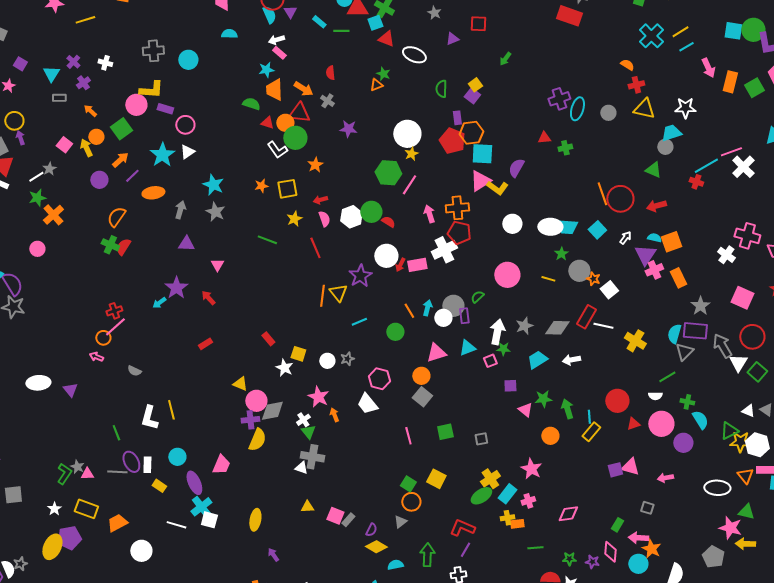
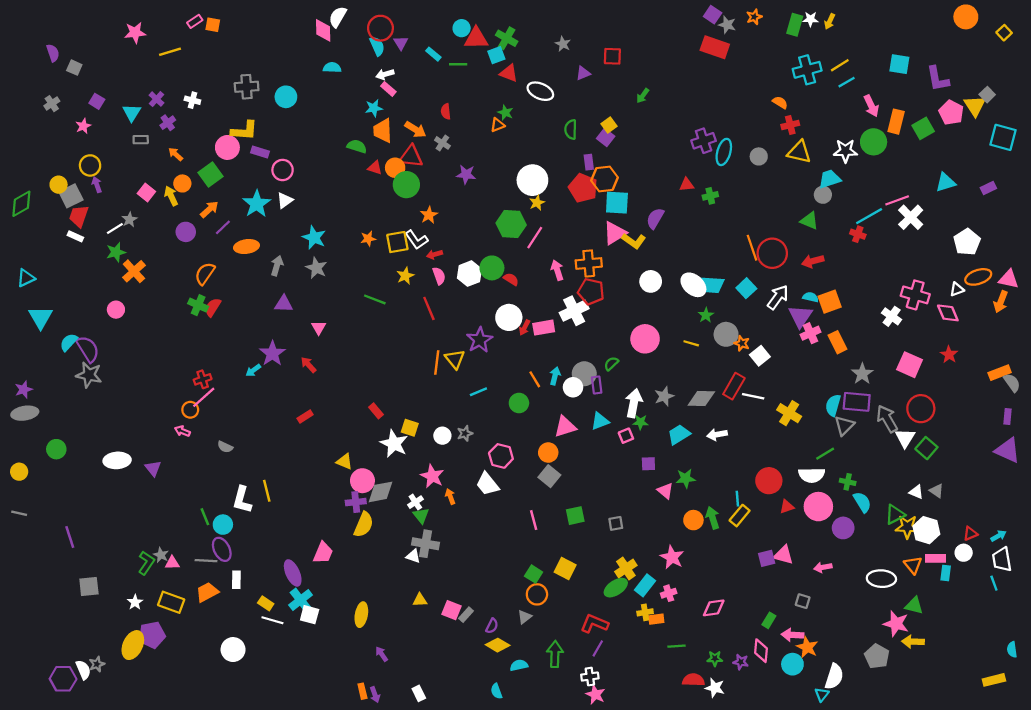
green circle: (753, 30) -> (874, 142), moved
cyan cross: (651, 36) -> (807, 70), turned 30
white L-shape: (277, 150) -> (417, 240), moved
white ellipse: (550, 227) -> (693, 285), turned 40
white arrow: (625, 238) -> (778, 297), size x1.6
white star: (284, 368) -> (394, 444), size x1.4
white semicircle: (655, 396) -> (812, 475), size x1.6
green arrow: (567, 409) -> (713, 518), moved
cyan circle: (177, 457) -> (223, 525), moved
white rectangle: (147, 465) -> (236, 580), moved
yellow rectangle: (159, 486) -> (266, 603), moved
orange trapezoid: (117, 523) -> (207, 592), moved

